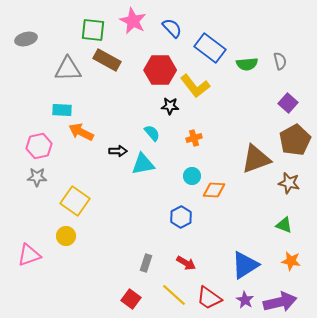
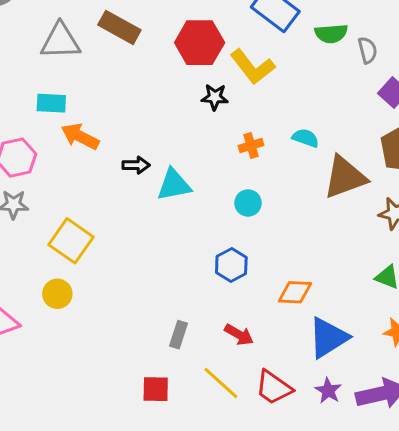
gray semicircle: (280, 61) -> (368, 50), moved
cyan semicircle: (152, 133) -> (306, 138), moved, turned -30
orange diamond: (214, 190) -> (295, 292), moved
red square: (131, 299) -> (156, 389), turned -36

